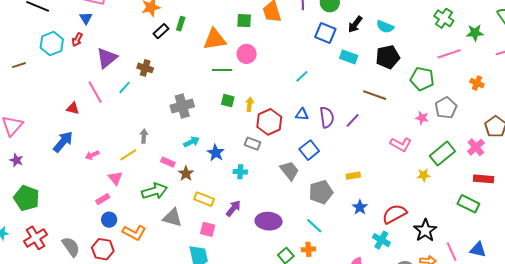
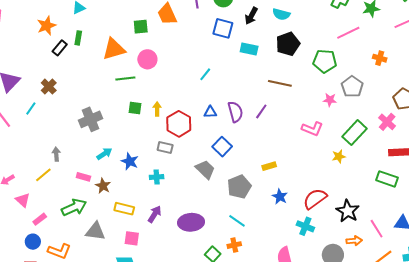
brown cross: (145, 68) -> (49, 87), turned 35
pink triangle: (115, 178) -> (23, 200), moved
pink rectangle: (103, 199) -> (40, 219), moved

